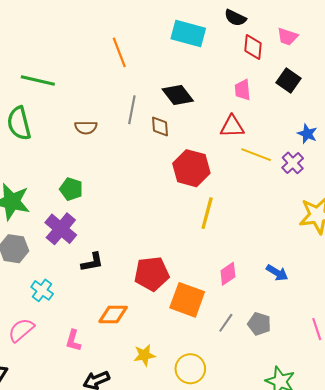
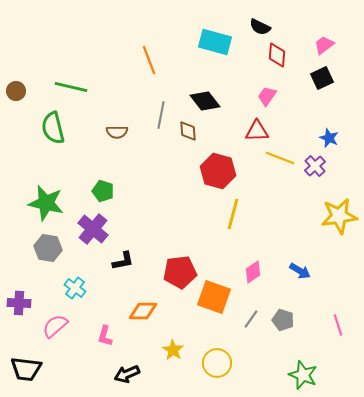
pink trapezoid: (287, 37) -> (324, 45), moved, turned 125
black square: (289, 80) -> (322, 78), moved, turned 30
pink trapezoid: (243, 90) -> (267, 96), turned 40
yellow star: (144, 355) -> (173, 350), turned -30

